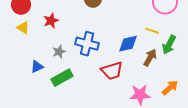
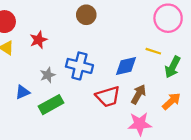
brown arrow: (150, 58) -> (139, 94), moved
orange arrow: (170, 88) -> (171, 101), moved

